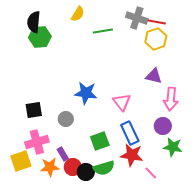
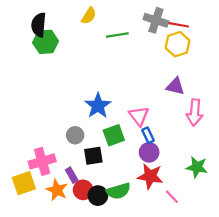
blue star: (86, 93) -> (98, 106), turned 30
black square: (34, 110) -> (93, 156), moved
purple circle: (163, 126) -> (149, 152), moved
blue rectangle: (130, 133) -> (148, 135), moved, size x0.6
green square: (100, 141) -> (114, 135), moved
orange star: (50, 167) -> (57, 190), turned 30

